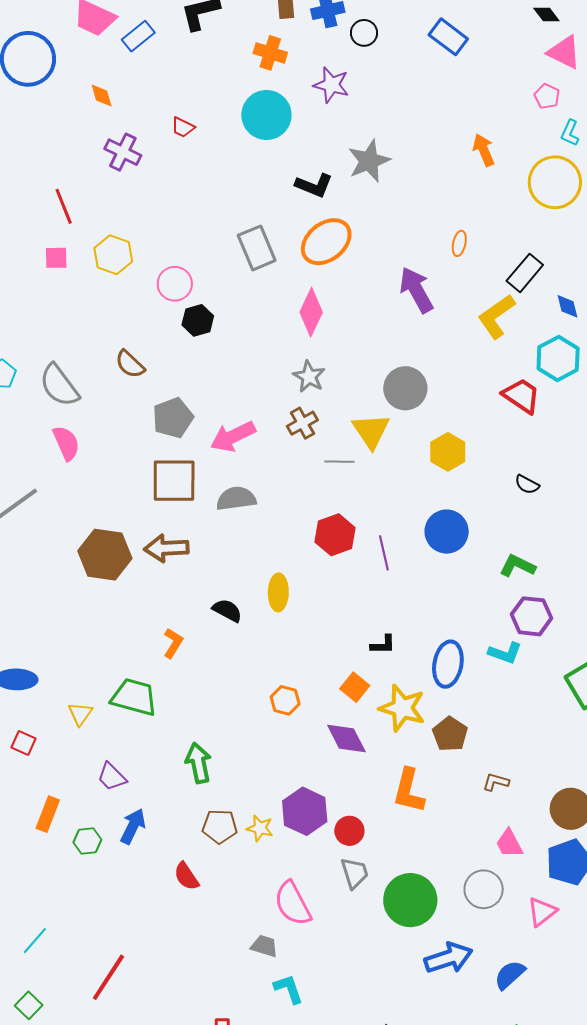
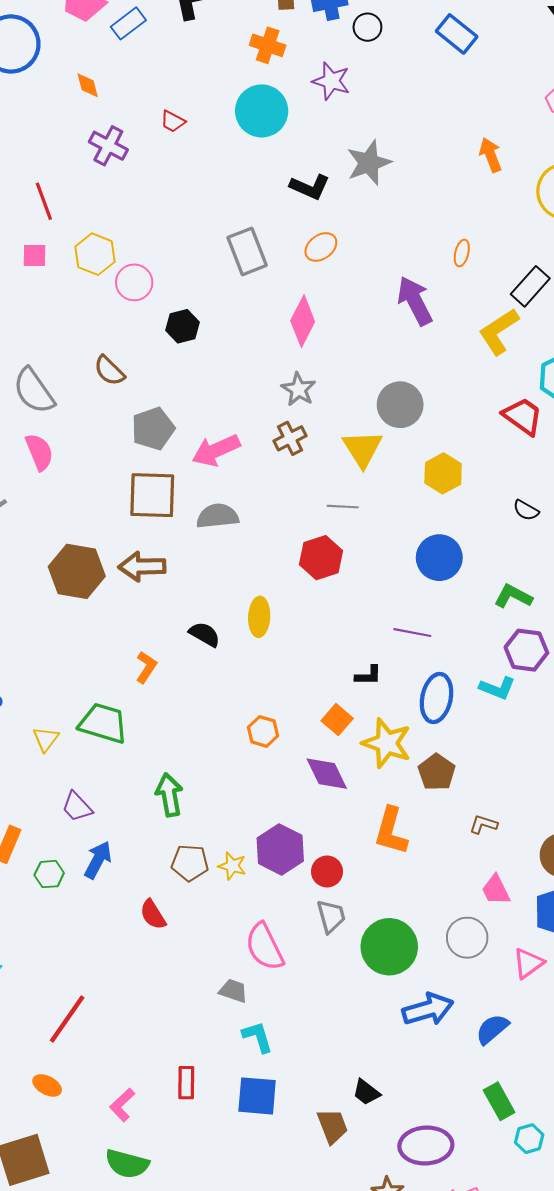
orange ellipse: (326, 242) -> (321, 247), size x0.6
pink circle: (175, 284) -> (134, 282), moved
gray line: (339, 462) -> (343, 507), moved
purple line: (384, 553) -> (412, 633), moved, turned -68

